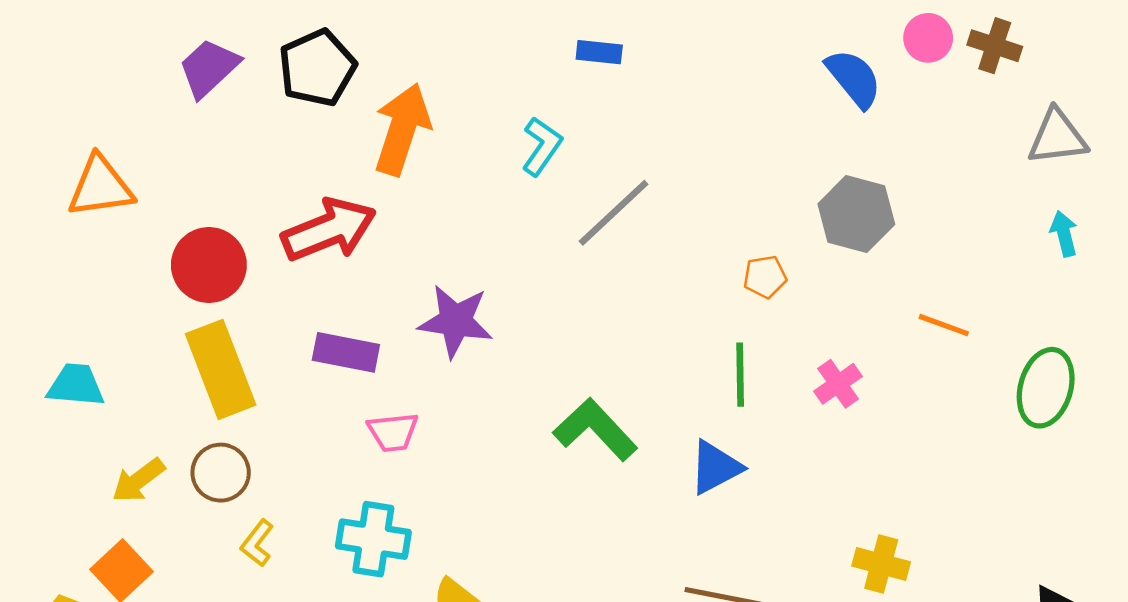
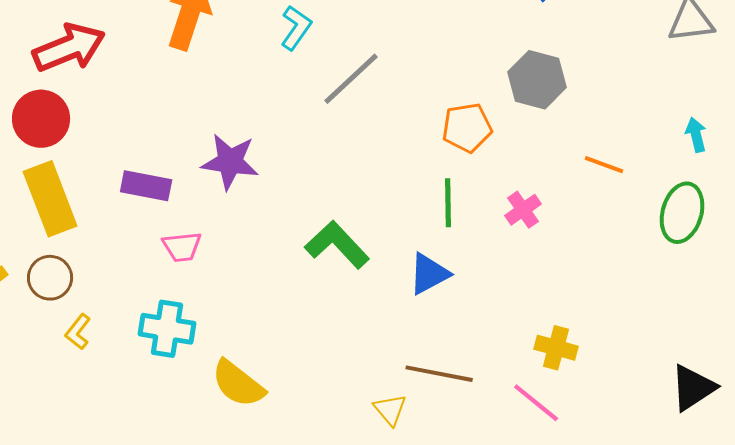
red arrow: (329, 230) -> (69, 48), moved
cyan arrow: (1064, 234) -> (696, 135), moved
orange pentagon: (765, 277) -> (467, 128), size x1.5

